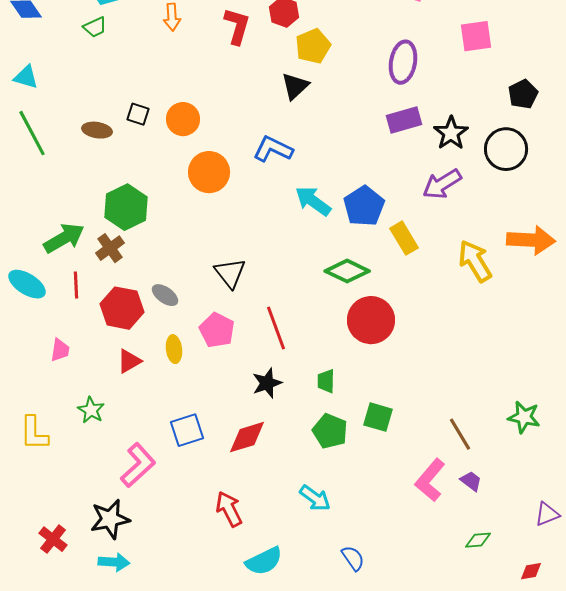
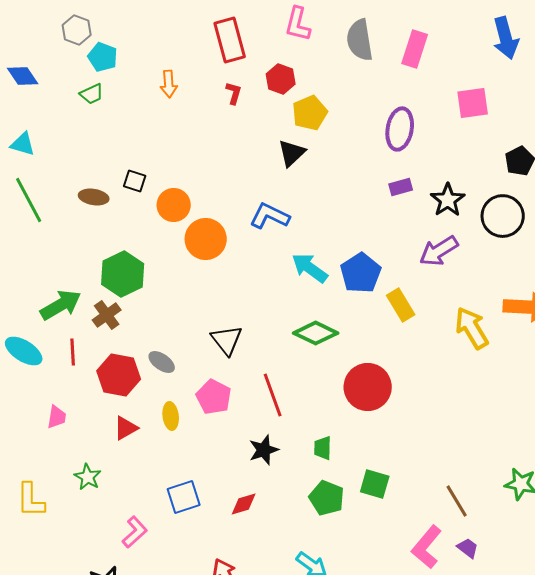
red L-shape: (237, 26) -> (234, 93), size x0.6
orange circle: (183, 119) -> (174, 205), moved
purple rectangle: (404, 120) -> (401, 187), size x0.7
green diamond: (347, 271) -> (316, 333), moved
red diamond: (247, 437) -> (244, 504), size x0.7
pink L-shape: (138, 465) -> (135, 532), size x0.7

